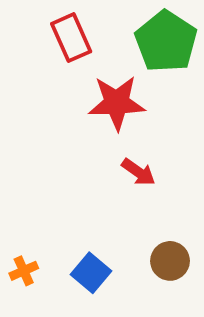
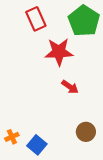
blue square: (91, 273) -> (37, 145), moved

